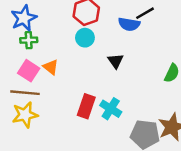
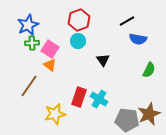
blue semicircle: (129, 24) -> (138, 39), moved
pink square: (29, 71) -> (50, 49), moved
brown line: (25, 93) -> (29, 86), turned -60
yellow star: (25, 115) -> (55, 114), moved

